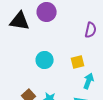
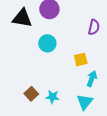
cyan circle: (45, 60) -> (47, 43), moved

